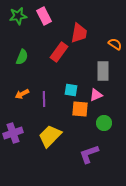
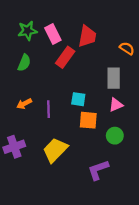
green star: (18, 16) -> (28, 31), moved
pink rectangle: (44, 16) -> (53, 34), moved
pink triangle: (96, 95) -> (116, 105), moved

